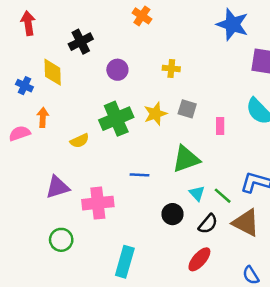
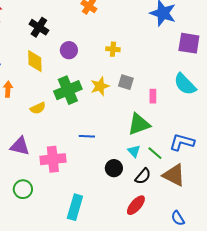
black cross: (81, 42) -> (39, 27), turned -30
yellow diamond: (53, 72) -> (35, 61), moved
green triangle: (186, 159) -> (139, 124), moved
purple triangle: (57, 187) -> (20, 146), turned 30

